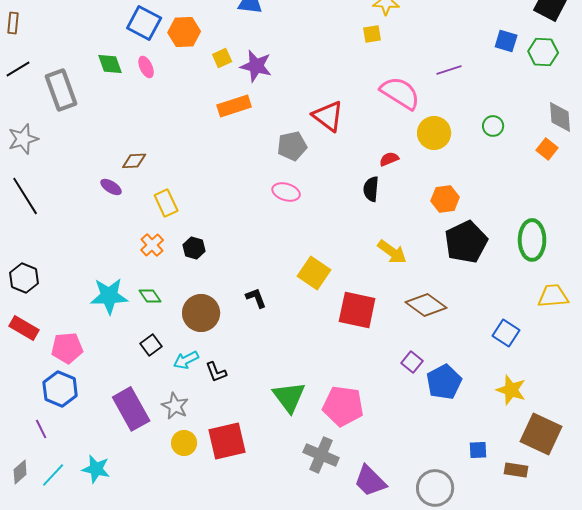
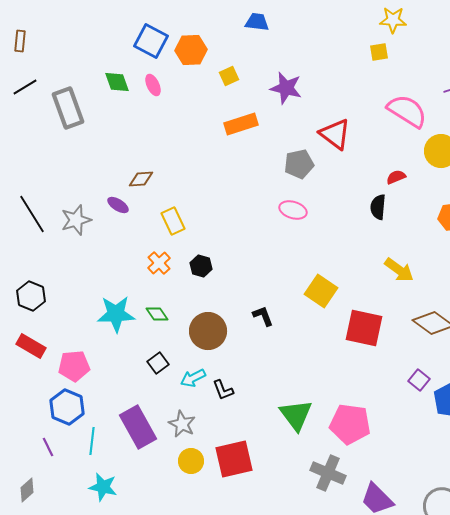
purple star: (256, 66) -> (286, 88), moved
gray star: (23, 139) -> (76, 220), moved
cyan line: (53, 475) -> (92, 441), moved, turned -36

